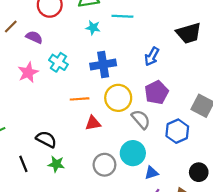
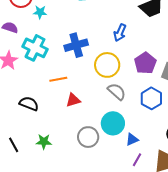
cyan star: (93, 28) -> (40, 12), moved
cyan cross: (58, 62) -> (35, 48), size x1.4
purple pentagon: (156, 92) -> (145, 63), moved
yellow circle: (118, 98) -> (107, 65), moved
black semicircle: (46, 139) -> (29, 104), moved

